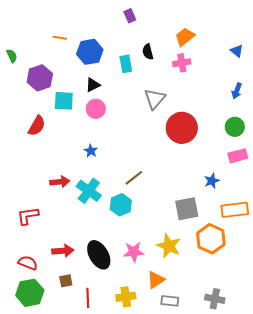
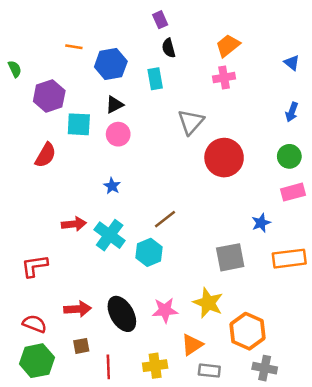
black semicircle: (148, 52) -> (169, 48), moved
orange hexagon: (211, 239) -> (247, 331), moved

